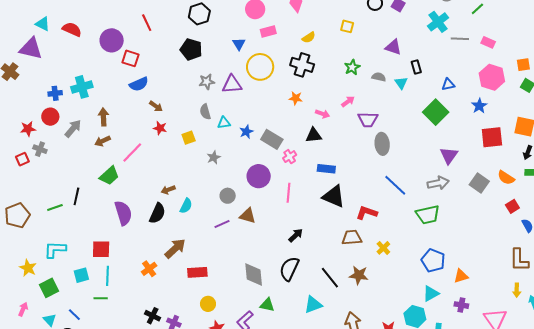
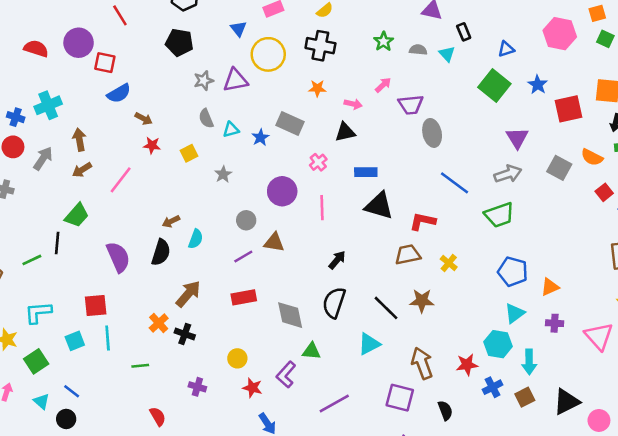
red semicircle: (72, 29) -> (36, 49), moved
blue cross: (55, 93) -> (16, 117), turned 32
blue star: (479, 106) -> (538, 85), moved
gray rectangle: (272, 139) -> (290, 124), moved
green trapezoid: (109, 176) -> (77, 215), moved
red rectangle: (197, 272) -> (244, 297), moved
green line: (101, 298) -> (140, 366), moved
black cross: (153, 316) -> (185, 334), moved

